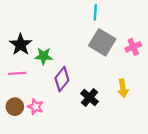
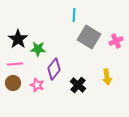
cyan line: (95, 12) -> (74, 15), moved
brown circle: (15, 107) -> (13, 83), moved
pink star: (35, 107) -> (37, 85), moved

